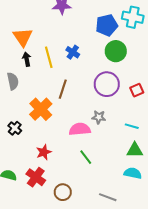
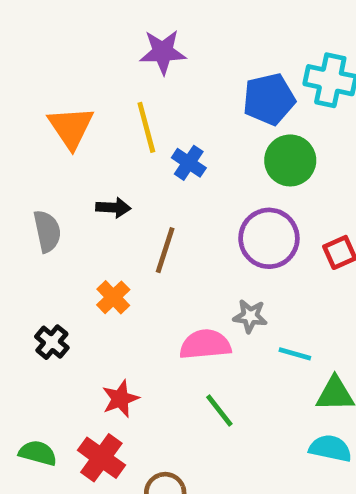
yellow line: (49, 57) -> (146, 127), moved
black arrow: (27, 59) -> (113, 208), moved, turned 104
orange cross: (41, 109) -> (113, 297), size x0.6
cyan line: (132, 126) -> (295, 354), moved

